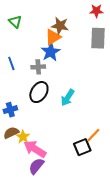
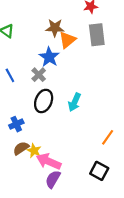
orange triangle: (53, 37) -> (67, 40), moved
gray cross: (38, 67) -> (39, 75), turned -32
black square: (82, 147) -> (99, 171), moved, turned -30

